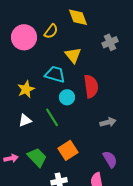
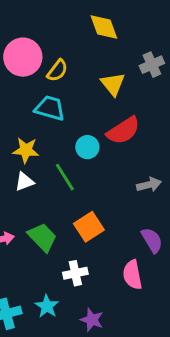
yellow semicircle: (51, 31) -> (57, 71), moved
yellow triangle: (73, 55) -> (113, 84), moved
cyan trapezoid: (55, 74) -> (50, 108), moved
red semicircle: (91, 86) -> (123, 131), turned 65
yellow star: (26, 89) -> (26, 150), moved, turned 30

